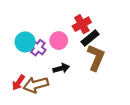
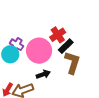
pink circle: (59, 41) -> (39, 51), size x1.6
purple cross: (38, 48) -> (16, 45), moved

